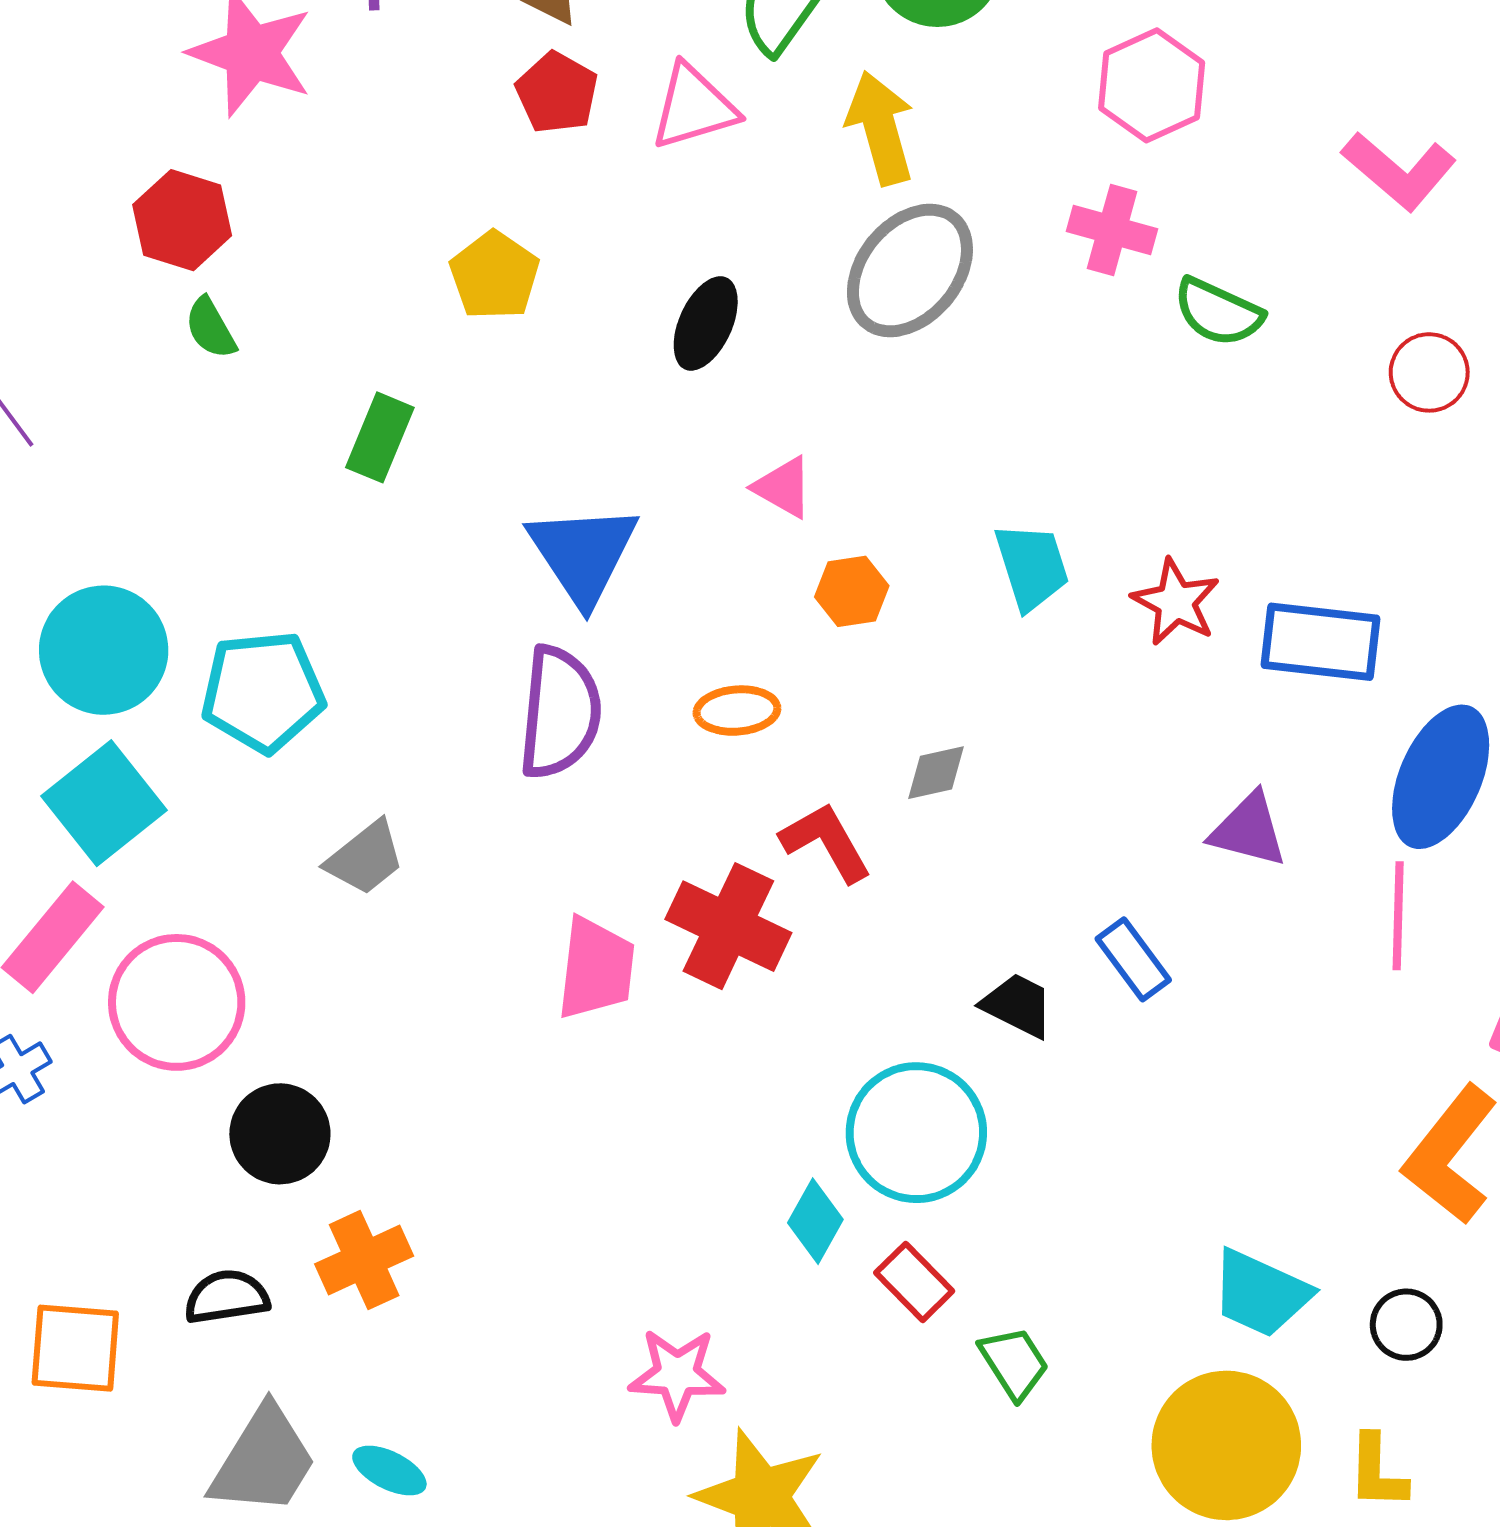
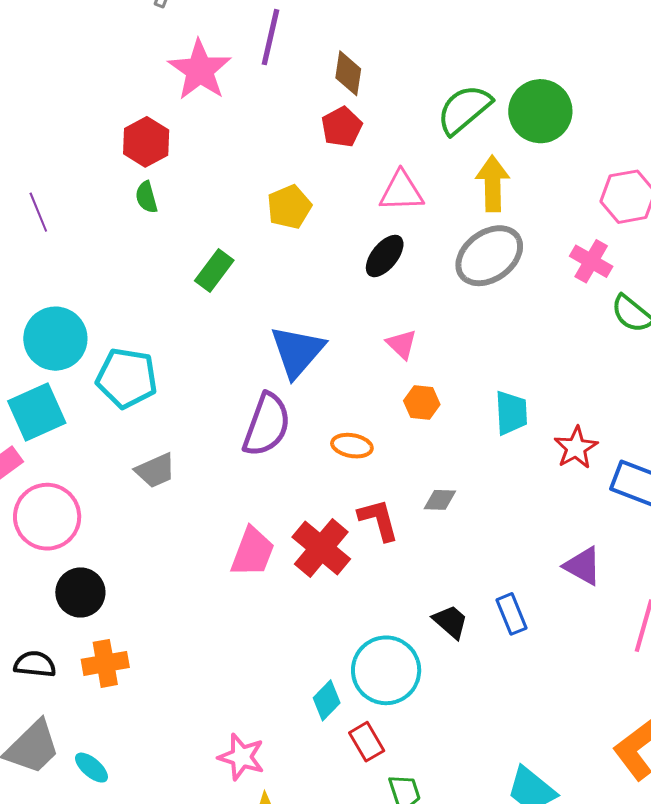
pink triangle: (694, 107) -> (401, 191), moved

